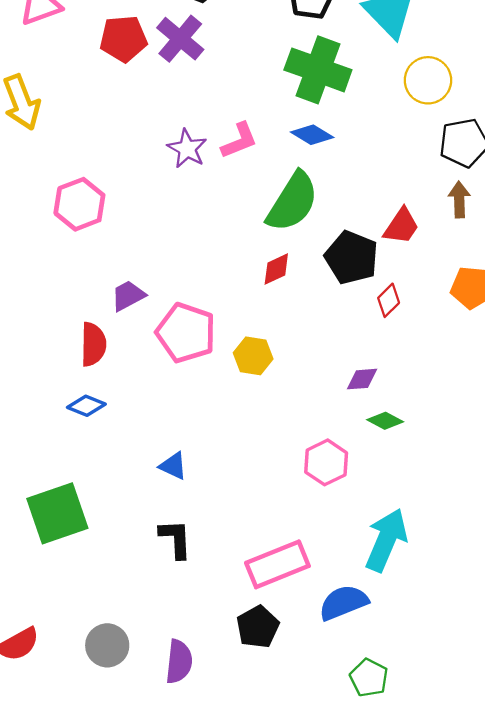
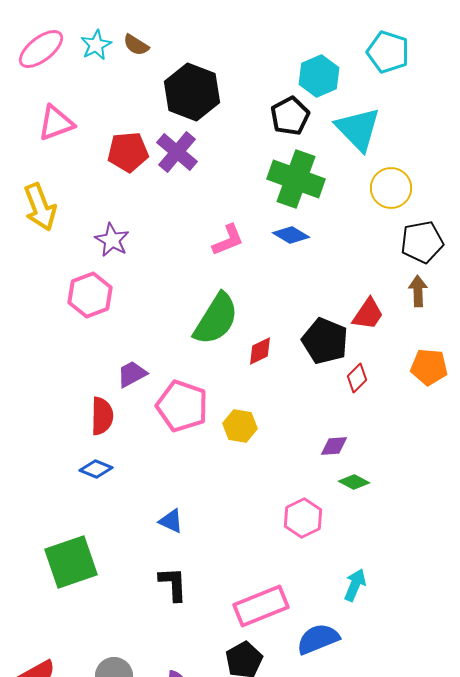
purple star: (187, 149) -> (112, 240), moved
green semicircle: (292, 202) -> (216, 319), moved
cyan arrow: (386, 540) -> (355, 585), size x0.6

